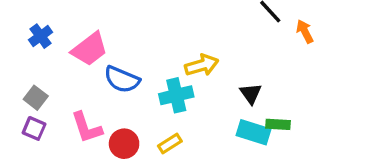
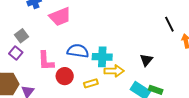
yellow arrow: (202, 65) -> (114, 71), moved
blue semicircle: (122, 79) -> (78, 51), moved, turned 150
black triangle: (251, 94) -> (146, 60), moved

